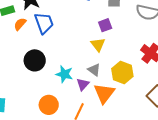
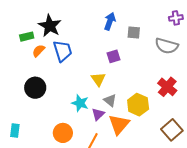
purple square: (105, 25) -> (114, 56), moved
yellow triangle: (98, 45) -> (98, 79), moved
black circle: (35, 60) -> (35, 88), moved

